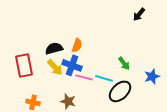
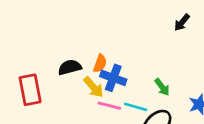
blue cross: (72, 65) -> (113, 78), moved
yellow arrow: (55, 67) -> (93, 87), moved

